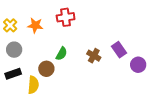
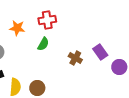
green semicircle: (62, 54) -> (43, 44), moved
brown circle: (46, 69) -> (37, 88), moved

